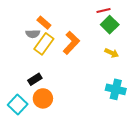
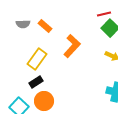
gray semicircle: (33, 34) -> (23, 24), moved
yellow rectangle: (44, 44) -> (37, 59), moved

